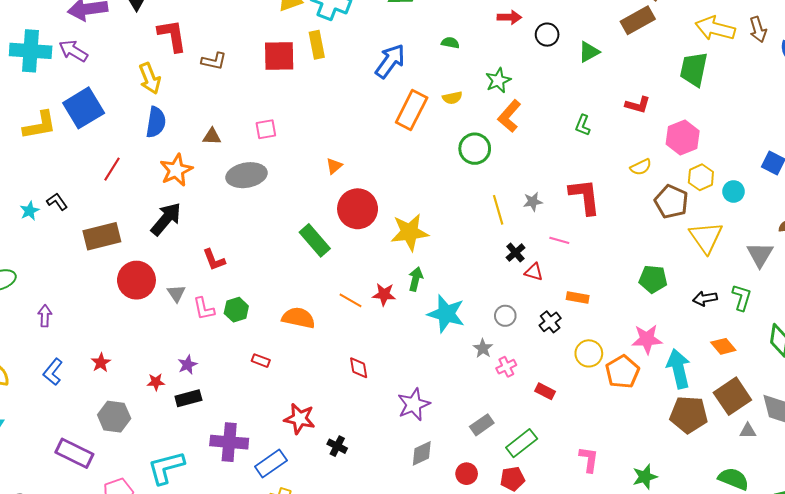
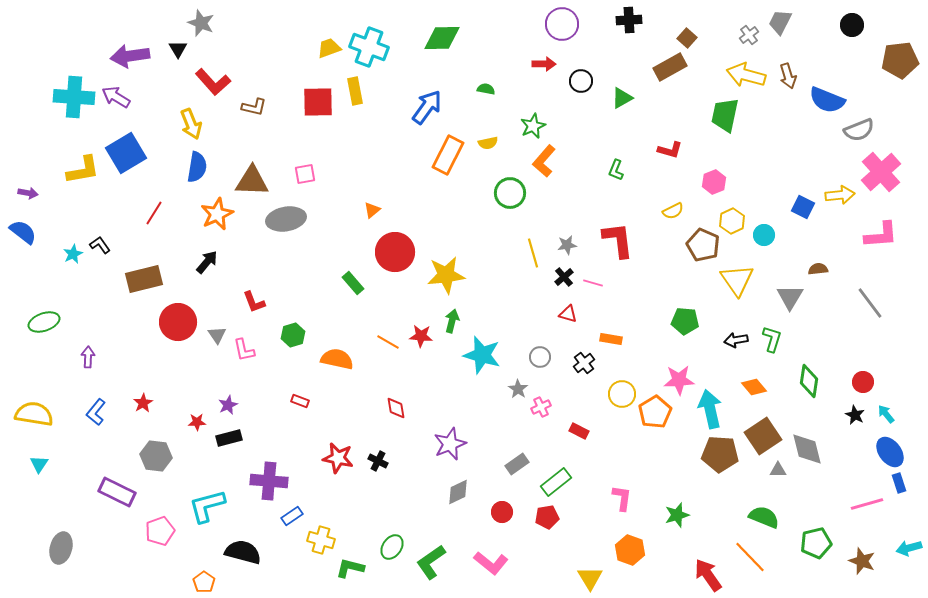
red L-shape: (172, 36) -> (213, 82), turned 147
brown triangle: (212, 136) -> (252, 181), size x1.8
pink hexagon: (683, 137) -> (714, 182), size x0.7
black arrow: (166, 219) -> (207, 262), size x0.7
green rectangle: (315, 240) -> (353, 283), size x0.7
black cross: (515, 253) -> (564, 277), moved
green hexagon: (236, 310) -> (293, 335), moved
black cross: (337, 446) -> (378, 461), moved
blue rectangle: (271, 463) -> (292, 516), moved, size x0.7

